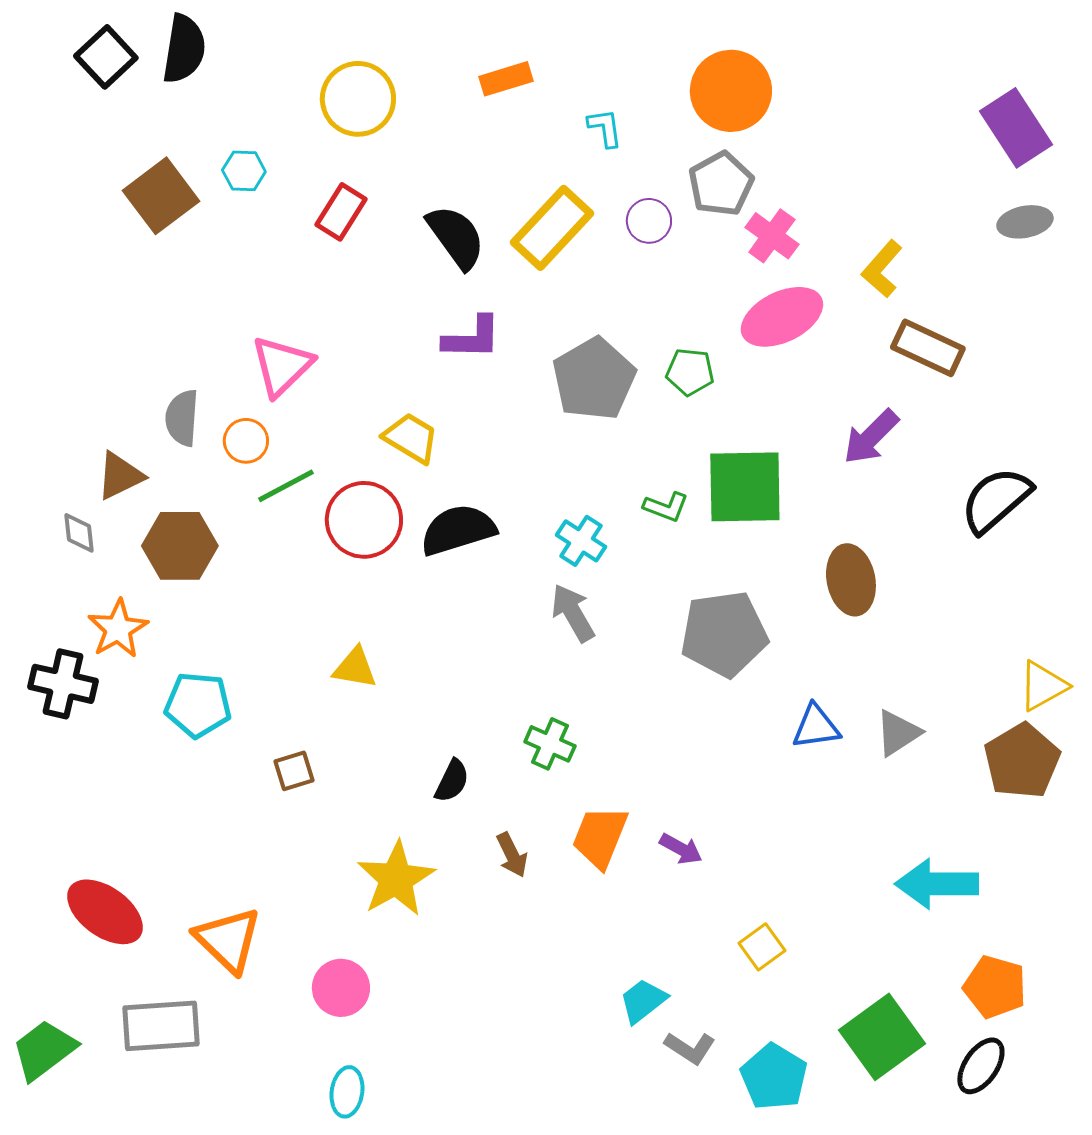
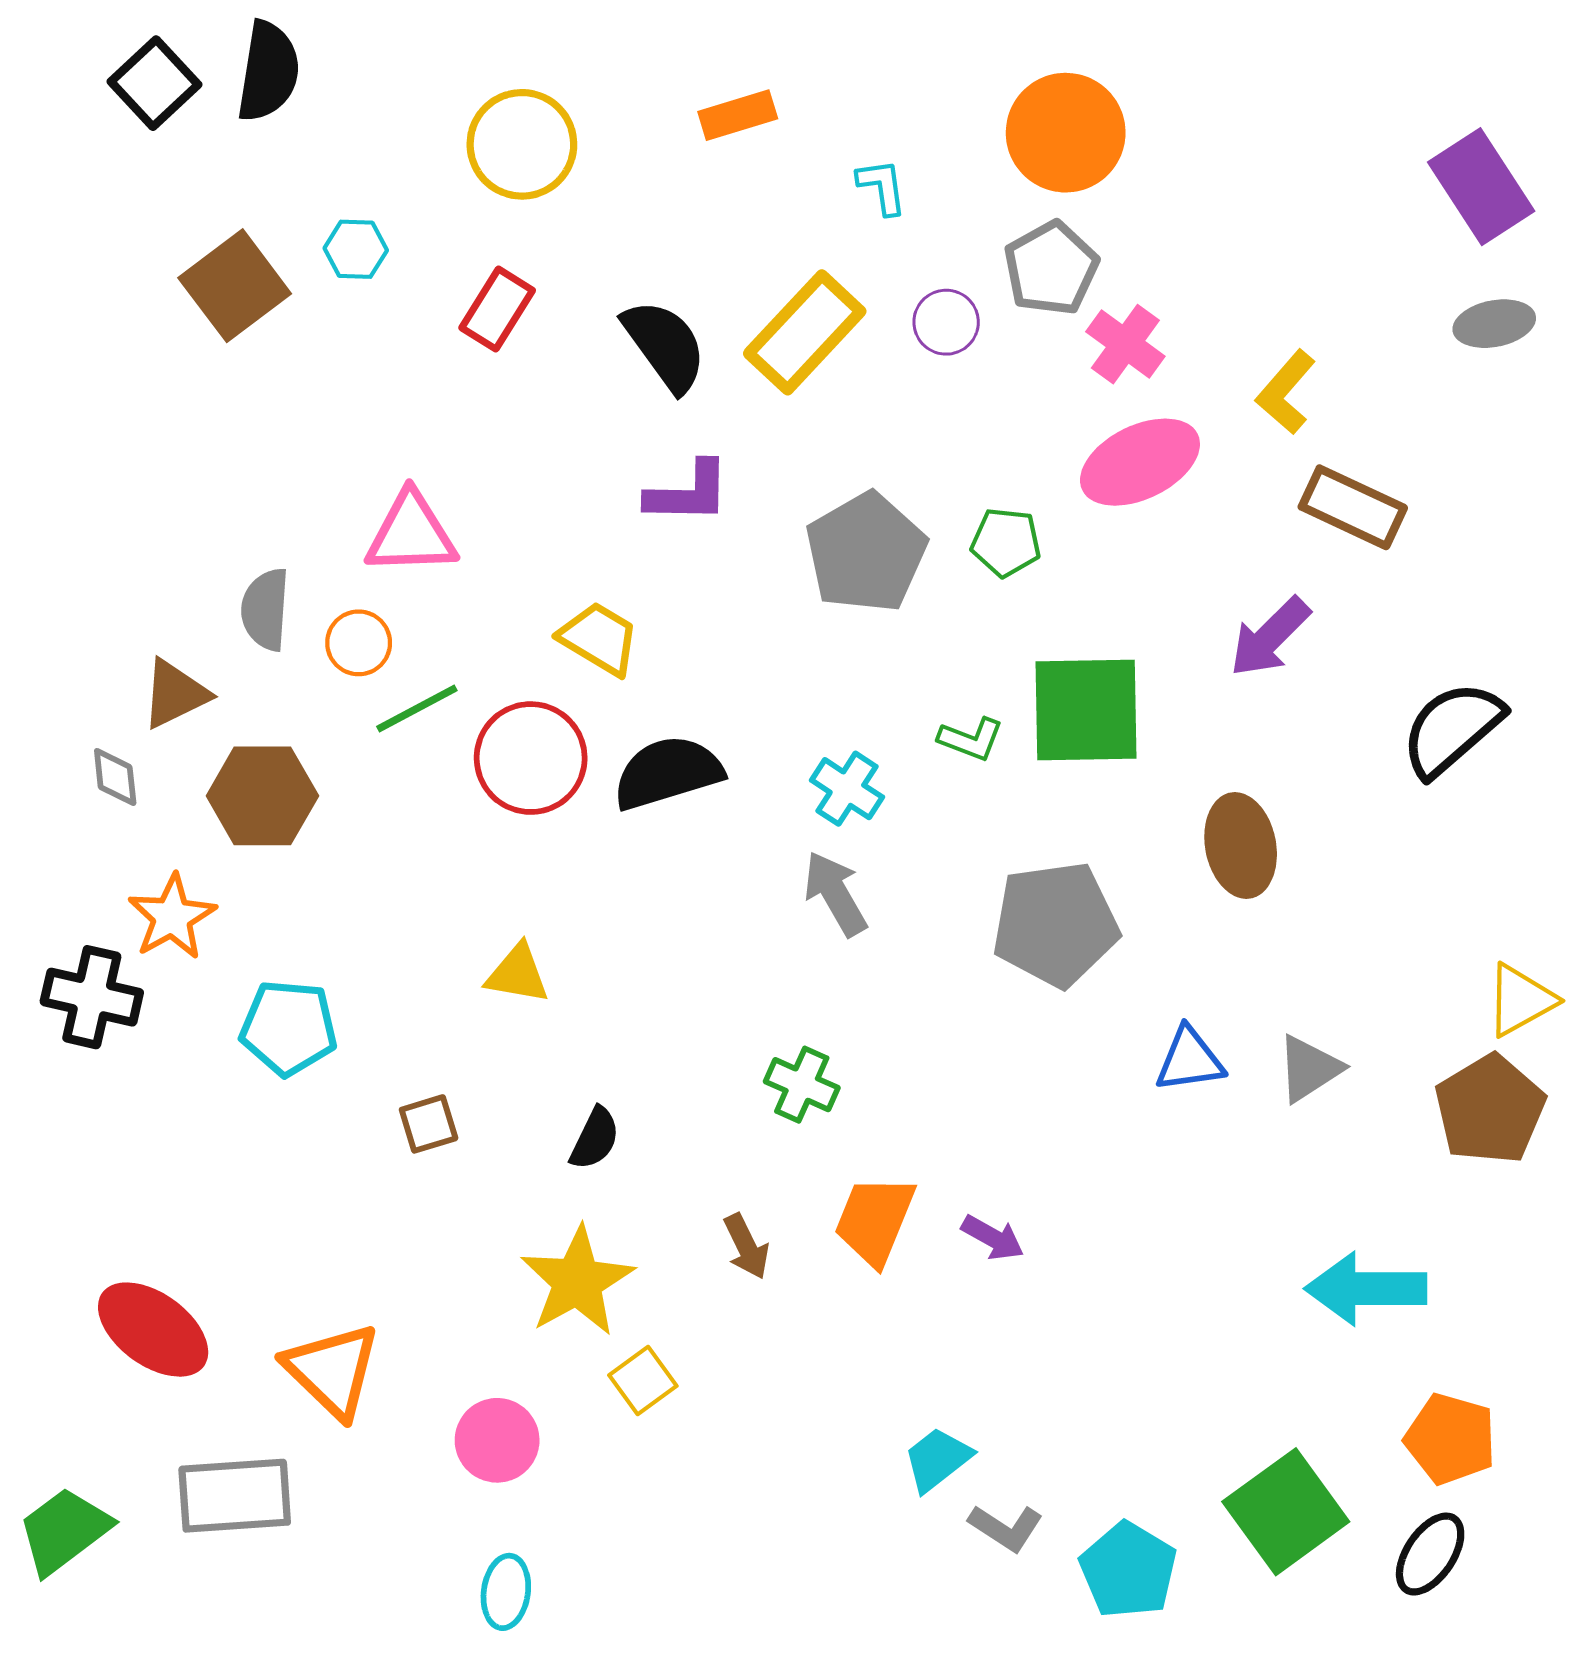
pink triangle: (282, 366) -> (411, 534), turned 42
black semicircle: (452, 781) -> (595, 1139), moved
yellow square: (762, 947) -> (643, 1381), moved

